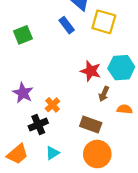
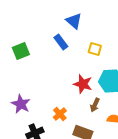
yellow square: (104, 22) -> (95, 49), moved, size x0.6
orange cross: (52, 105) -> (60, 114), moved

